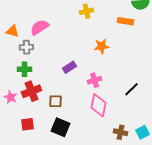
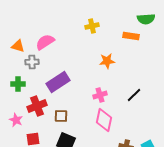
purple rectangle: (69, 67) -> (58, 82), moved, size x1.6
green cross: (24, 69) -> (18, 84), moved
black line: (131, 89) -> (134, 95), moved
pink star: (10, 97) -> (16, 120), moved

